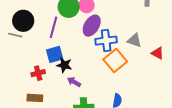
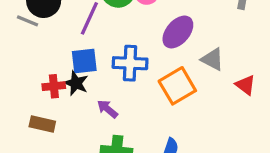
purple ellipse: (92, 26) -> (178, 32), moved
blue cross: (106, 41) -> (130, 63), moved
black star: (64, 65) -> (76, 83), moved

